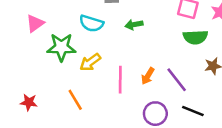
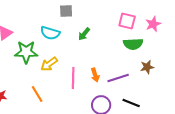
green arrow: (134, 25) -> (84, 34), turned -40
orange arrow: (148, 76) -> (95, 75), turned -48
purple line: (177, 80) -> (118, 78), turned -70

